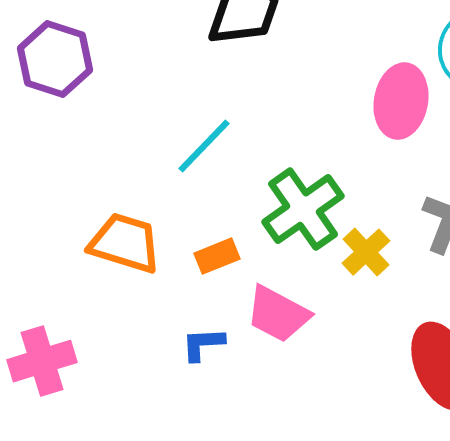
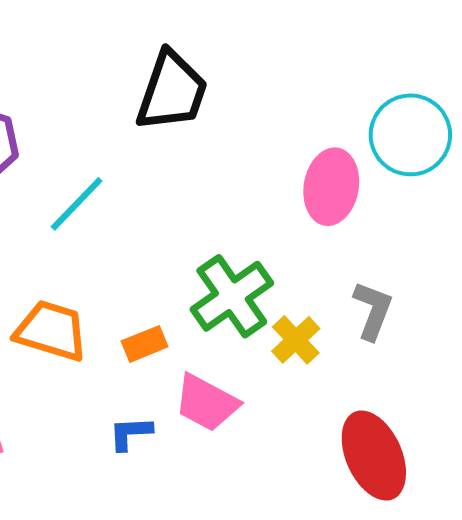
cyan line: (204, 146) -> (77, 204), moved

